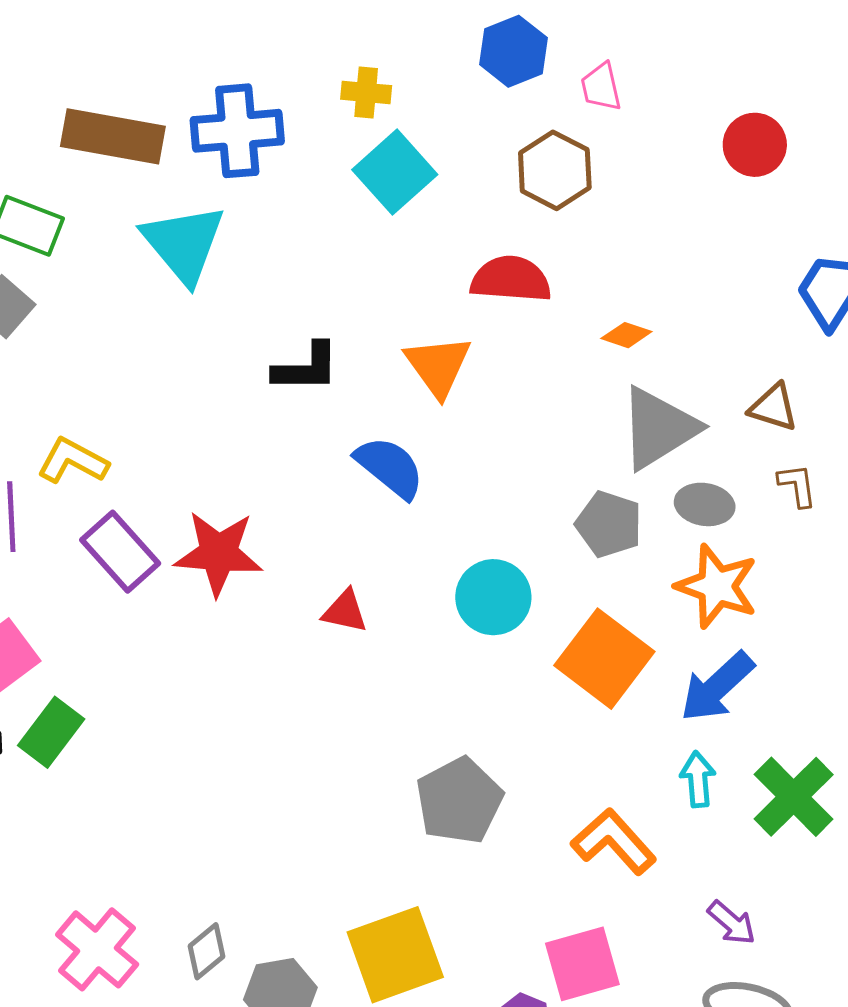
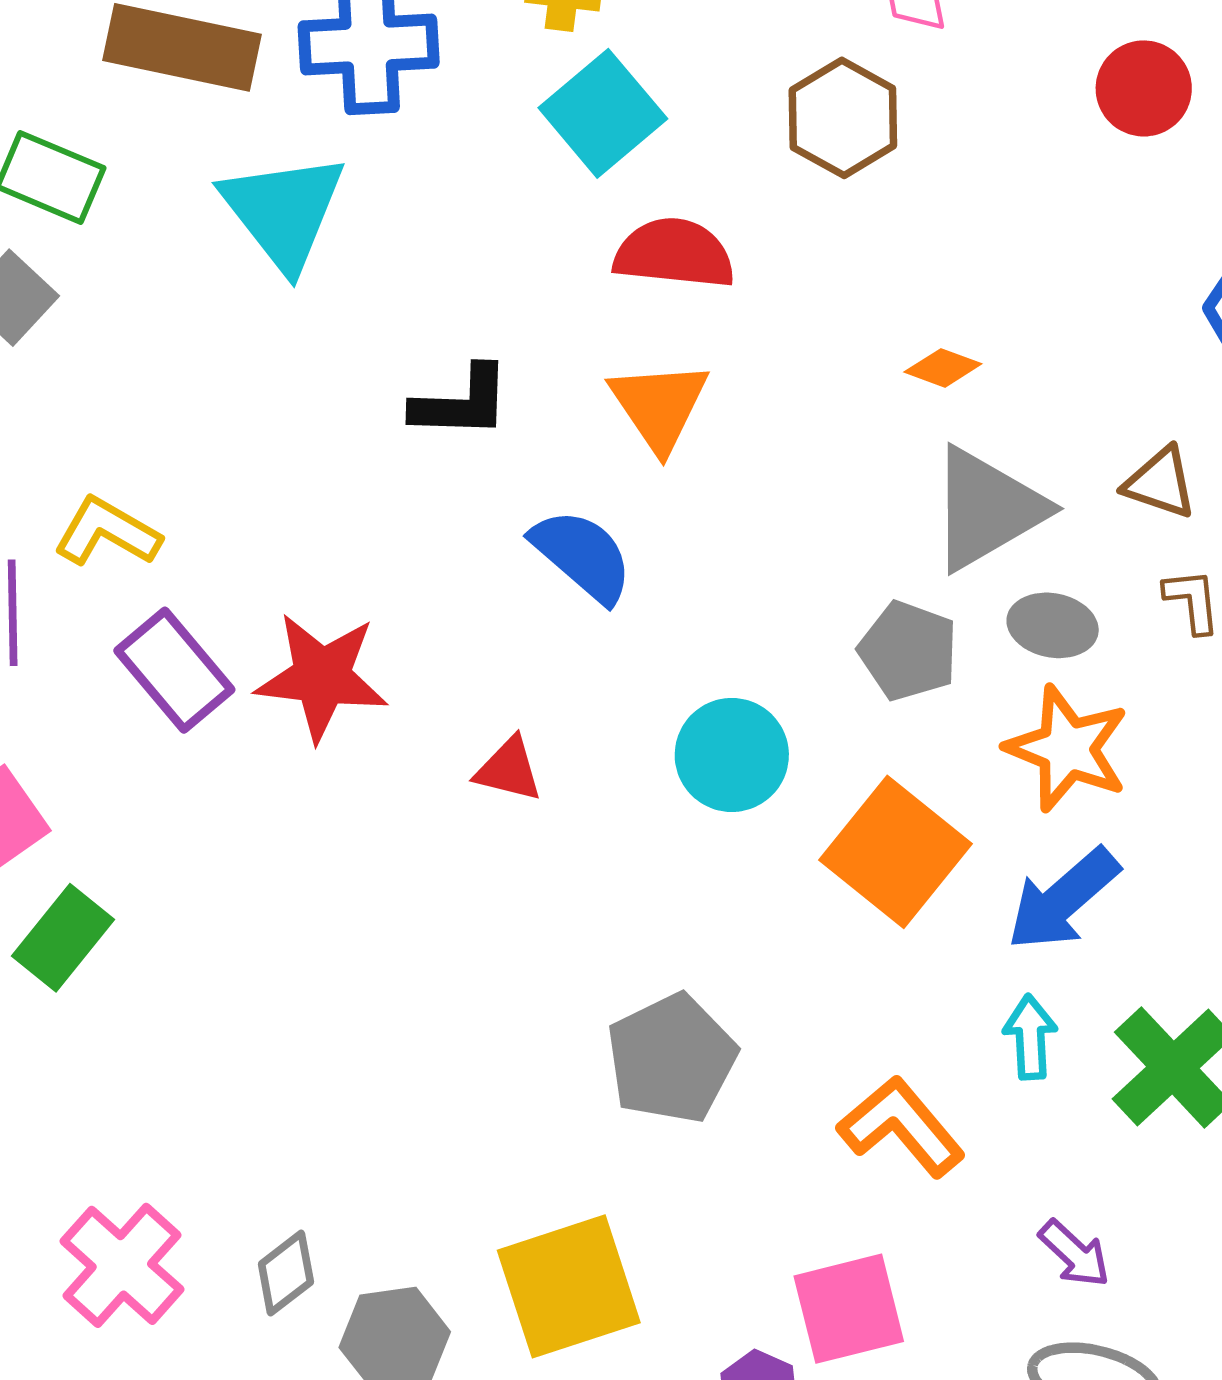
red semicircle: (511, 279) -> (674, 253), moved

